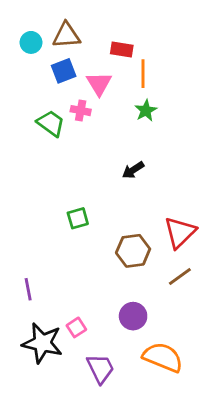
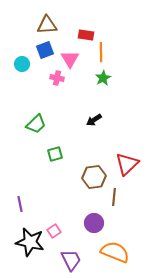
cyan circle: (31, 42) -> (22, 64), moved
green trapezoid: (51, 123) -> (36, 124), moved, turned 100
brown line: (180, 276) -> (114, 197), moved, turned -48

